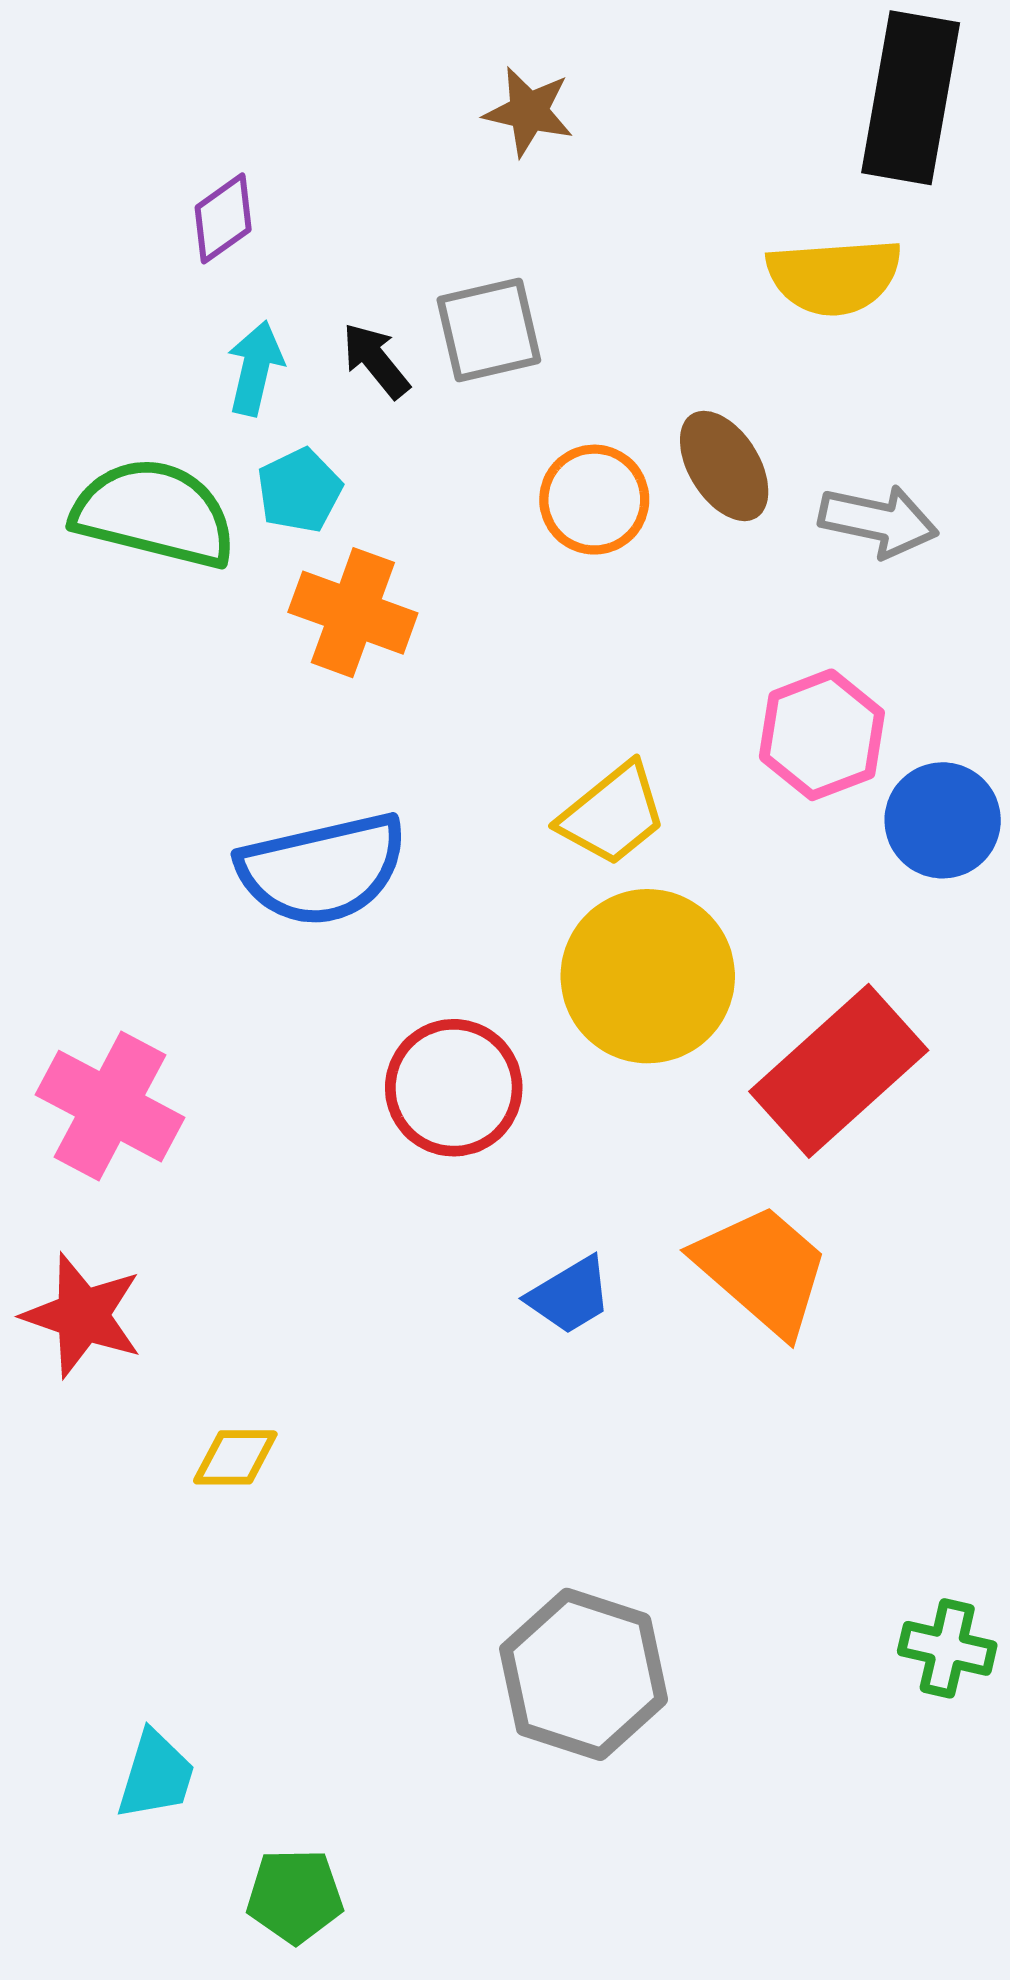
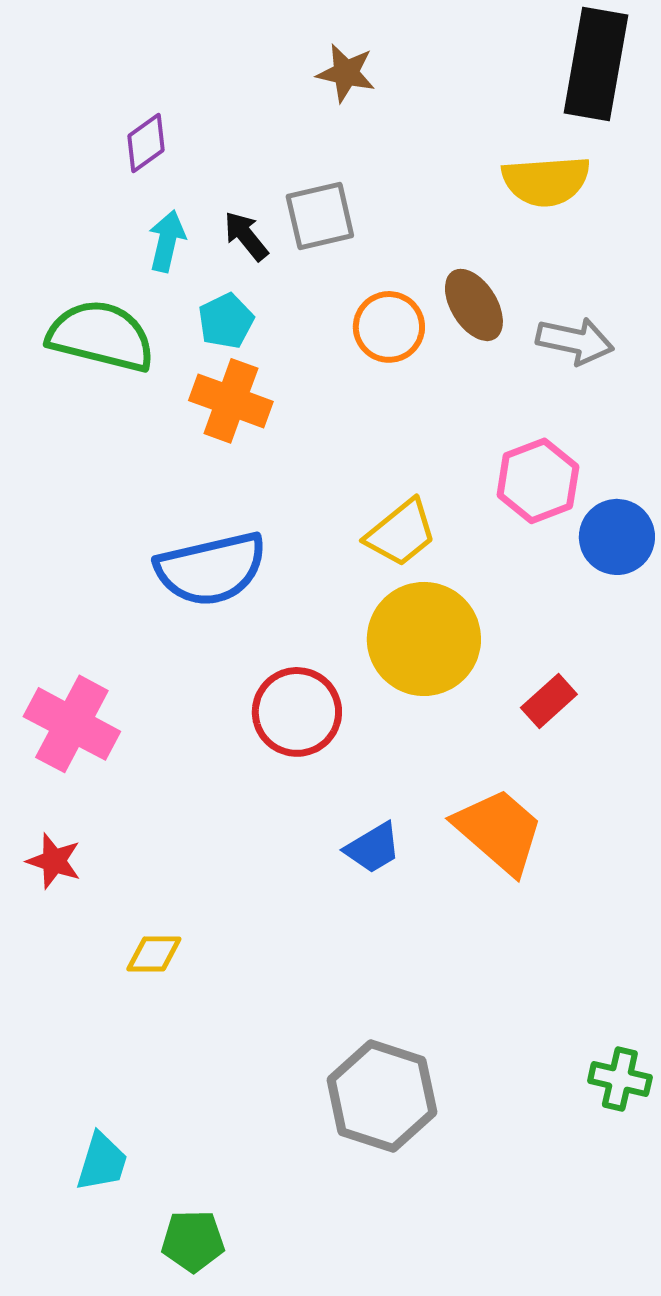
cyan pentagon: (299, 490) -> (226, 321), moved
red rectangle: (839, 1071) -> (549, 701), size x0.5
red star: (82, 1315) -> (54, 861), size x0.7

